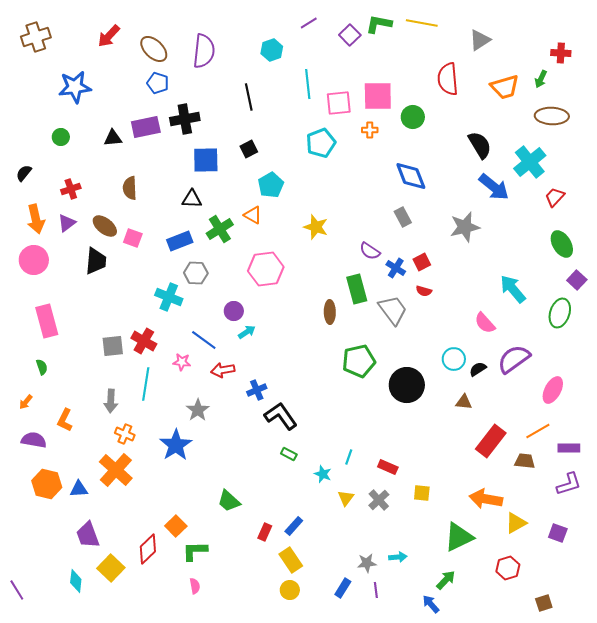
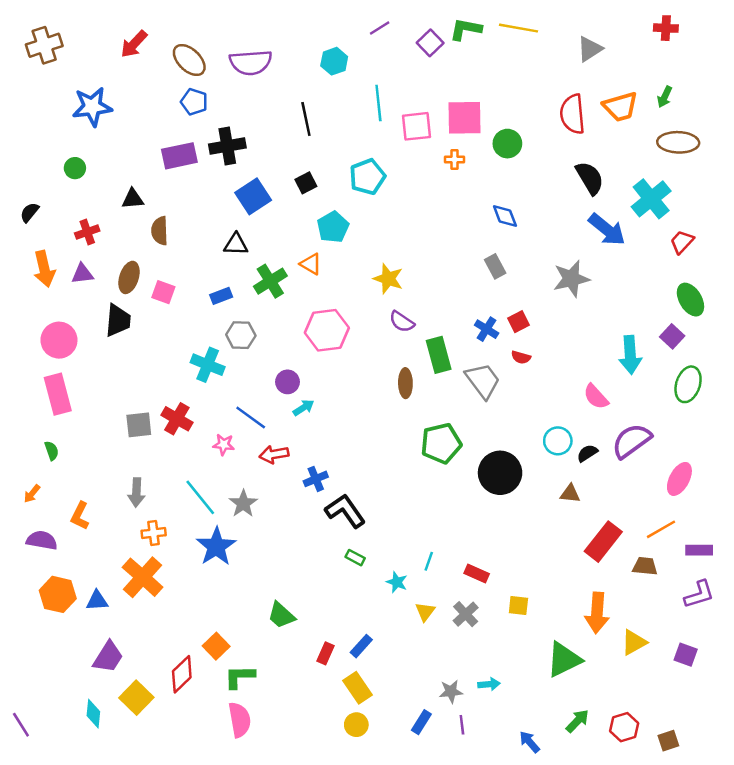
purple semicircle: (204, 51) -> (251, 62), turned 80
red cross: (561, 53) -> (666, 28), moved
red semicircle: (448, 79) -> (573, 114), moved
black triangle: (113, 138) -> (133, 199), moved
cyan pentagon: (321, 143) -> (367, 177), moved
blue square: (206, 160) -> (253, 196), turned -32
blue diamond: (411, 176) -> (505, 216), size x0.7
purple triangle: (67, 223) -> (82, 274), turned 30
brown ellipse: (105, 226) -> (129, 277), turned 70
blue rectangle: (180, 241) -> (221, 296), size x0.7
purple semicircle: (370, 251) -> (402, 322), moved
pink circle: (34, 260) -> (59, 340), moved
purple square: (577, 280) -> (672, 336), moved
cyan arrow: (513, 289) -> (630, 355), turned -144
cyan line: (146, 384) -> (200, 497), moved, turned -48
orange cross: (125, 434) -> (154, 533), turned -30
orange arrow: (486, 499) -> (597, 613), turned -96
purple trapezoid: (88, 535) -> (108, 657), turned -128
red hexagon: (508, 568) -> (624, 727), moved
green arrow: (446, 580) -> (577, 721), moved
pink semicircle: (195, 586) -> (240, 720), size x1.8

